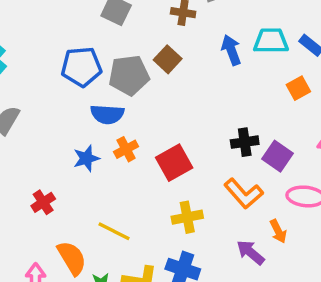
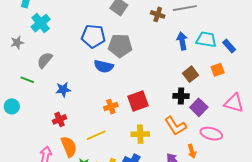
brown square: (168, 59) -> (190, 74), moved
orange cross: (126, 149) -> (111, 107), moved
blue star: (86, 158) -> (63, 90), moved
red cross: (43, 202) -> (60, 119), moved
yellow line: (114, 231) -> (96, 135), turned -60

